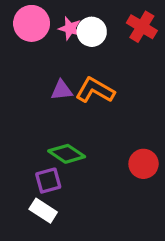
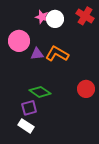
pink circle: (32, 23) -> (19, 41), moved
red circle: (144, 164) -> (86, 89), moved

